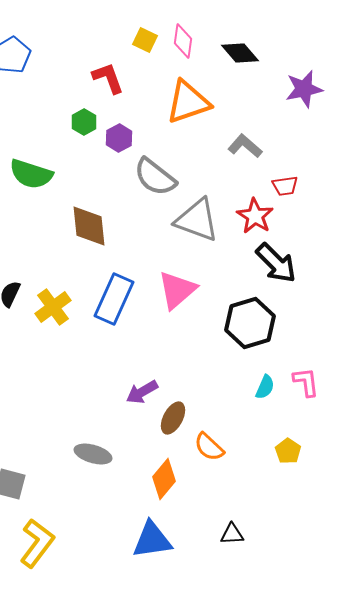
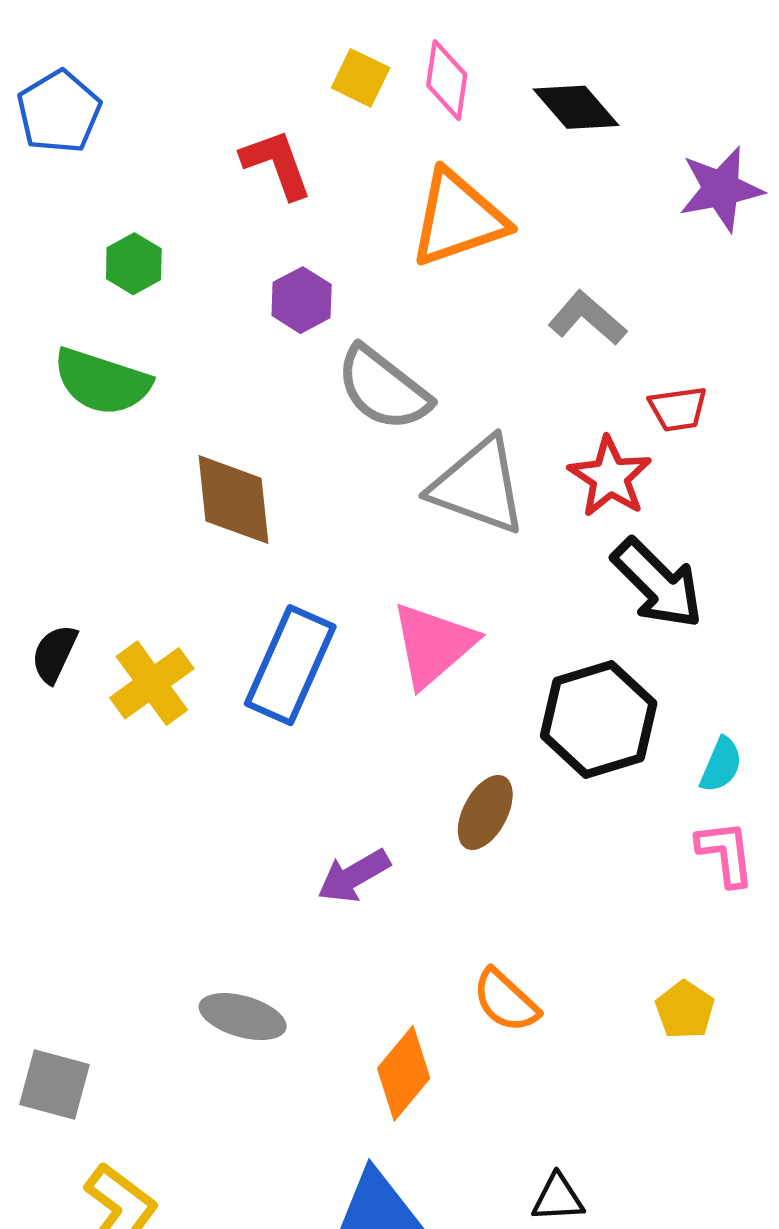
green hexagon: (84, 122) -> (134, 264), moved
cyan semicircle: (265, 387) -> (721, 765), moved
brown ellipse: (173, 418) -> (485, 812), moved

